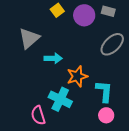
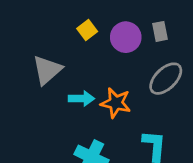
gray rectangle: (108, 11) -> (160, 31), turned 64
orange star: (77, 76) -> (116, 103), moved, turned 30

